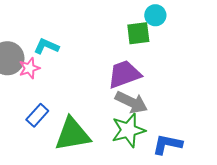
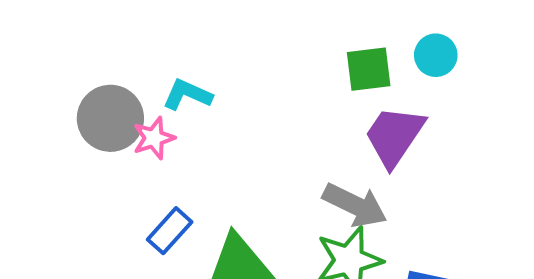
cyan circle: (155, 15) -> (436, 55), moved
purple trapezoid: (124, 74) -> (394, 136), moved, turned -36

